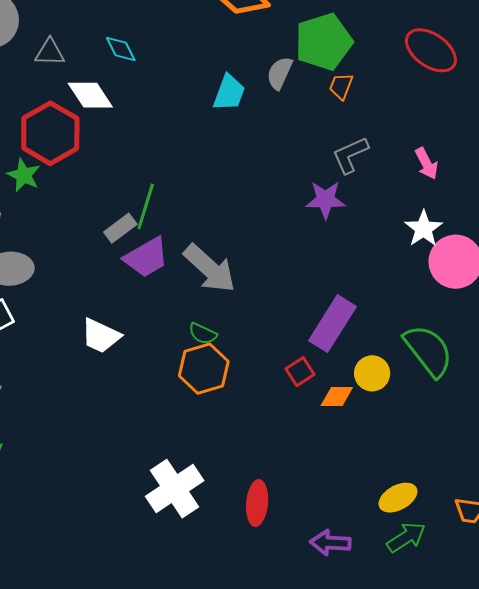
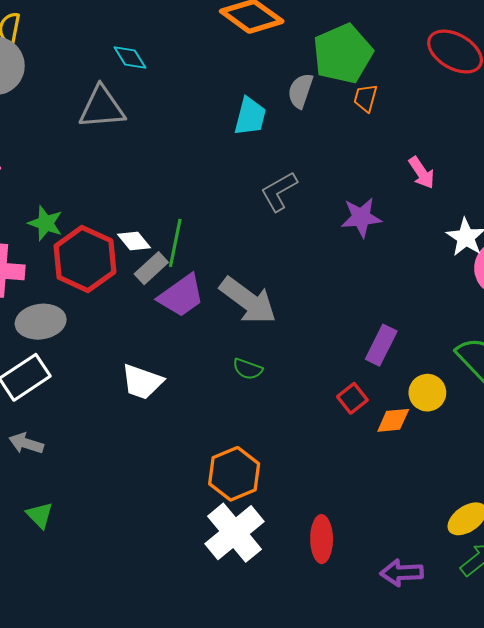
cyan diamond: (121, 49) -> (130, 58), moved
gray triangle: (50, 52) -> (102, 108), moved, size x1.5
white diamond: (90, 95) -> (134, 241), moved, size x0.7
red hexagon: (50, 133) -> (85, 259), moved
gray L-shape: (350, 155) -> (279, 191), moved
pink arrow: (426, 164) -> (422, 173), moved
purple rectangle: (332, 324) -> (381, 345), size x0.7
orange hexagon: (204, 369) -> (234, 474), moved

